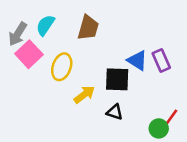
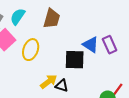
yellow arrow: (84, 94) -> (49, 82), moved
black triangle: (115, 112) -> (62, 86), moved

